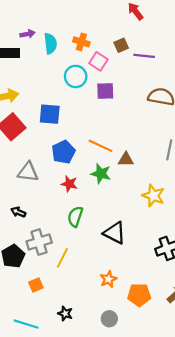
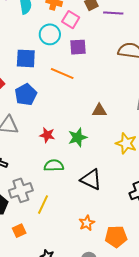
blue square: (50, 114) -> (26, 58), moved
orange line: (101, 146) -> (62, 74), moved
blue pentagon: (63, 152) -> (26, 95), moved
green star: (101, 174) -> (78, 137), moved, turned -30
green semicircle: (75, 217) -> (54, 166), turned 72

